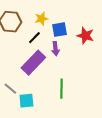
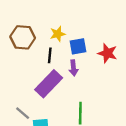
black line: (34, 38) -> (50, 55), turned -40

